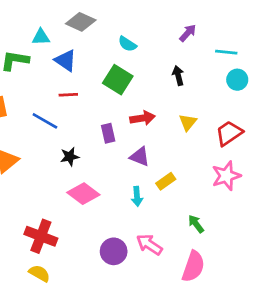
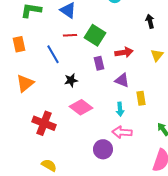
green square: (118, 80) -> (95, 35), moved
blue line: (45, 121) -> (53, 54), turned 30
yellow rectangle: (166, 181) -> (141, 98), turned -64
red cross: (41, 236) -> (44, 123), moved
pink arrow: (149, 244) -> (122, 132), moved, turned -30

